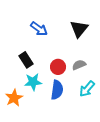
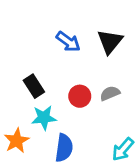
blue arrow: (39, 29) -> (68, 42), moved
cyan arrow: (87, 89) -> (123, 149), moved
blue semicircle: (57, 90) -> (64, 148), moved

